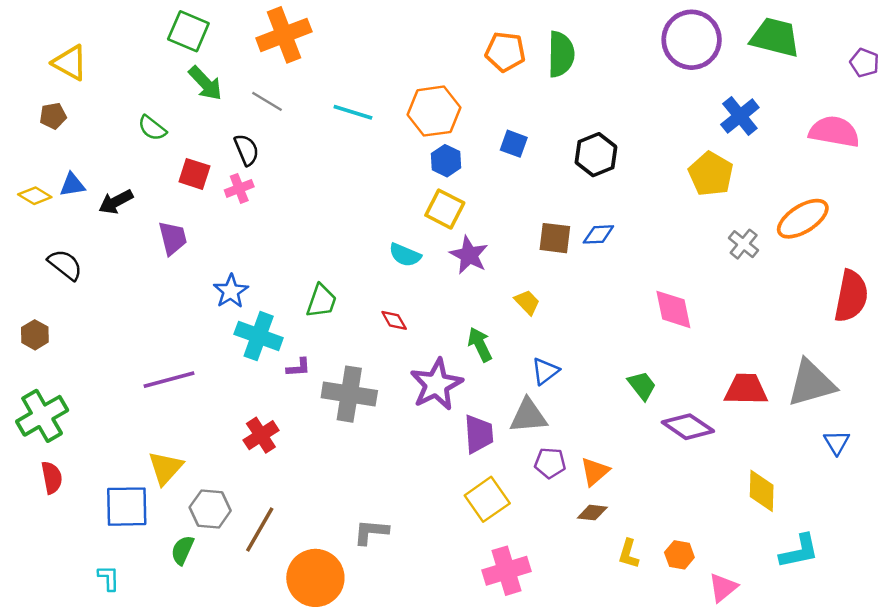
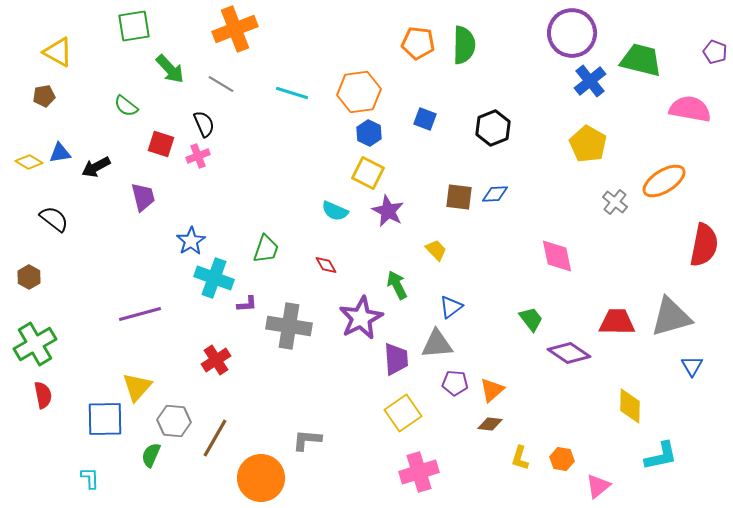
green square: (188, 31) -> (134, 26), moved, turned -32
green trapezoid: (775, 37) -> (641, 60), moved
blue cross: (740, 116) -> (590, 81), moved

